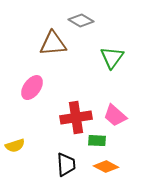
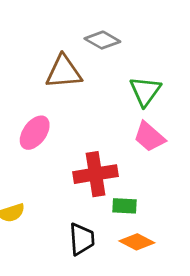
pink trapezoid: (115, 116) -> (149, 137), moved

